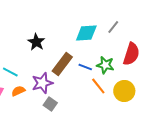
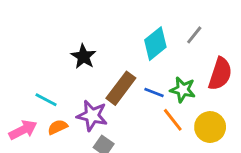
cyan diamond: (86, 33) -> (155, 44), turned -35
purple star: (42, 83) -> (92, 116), turned 30

